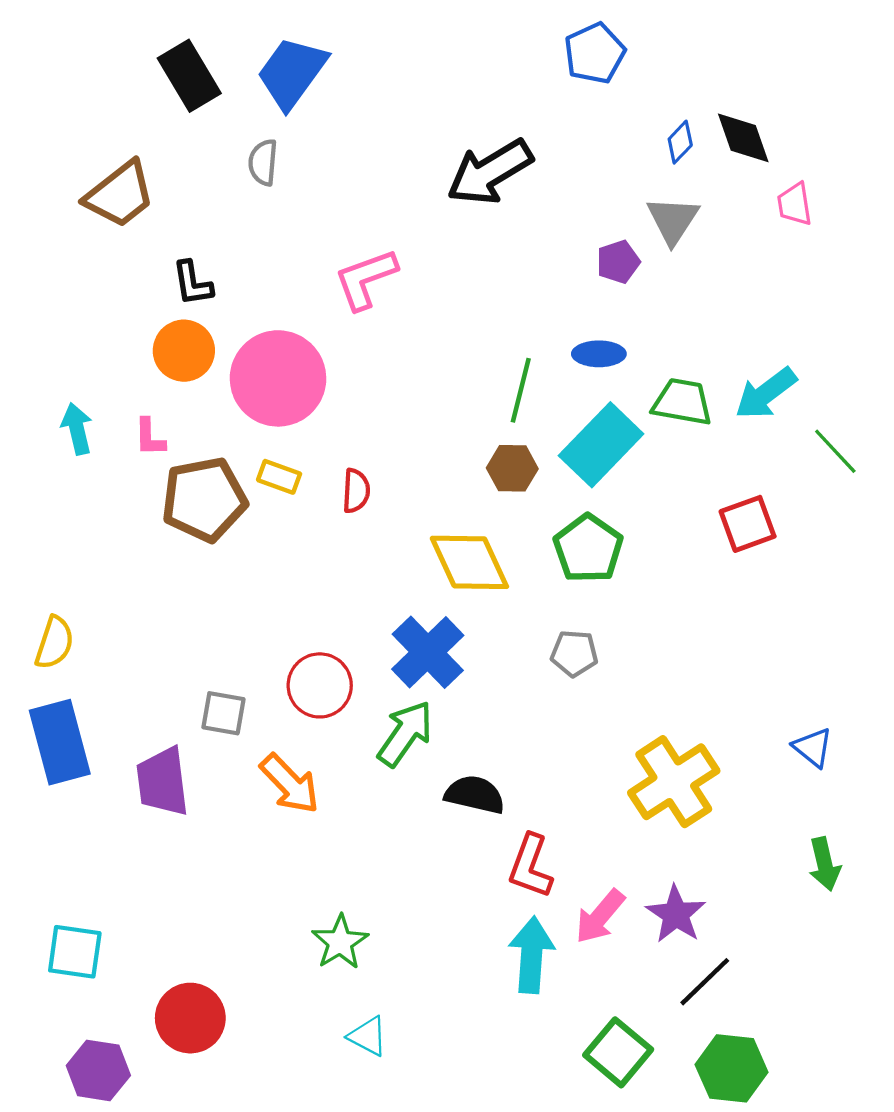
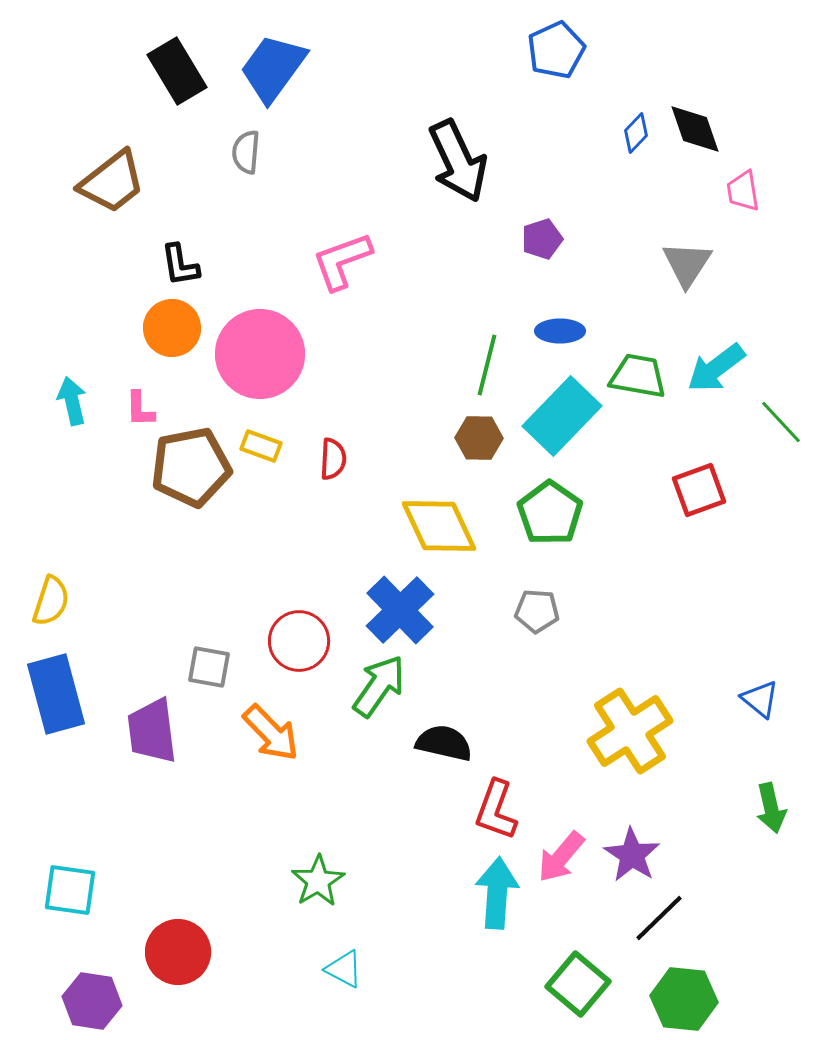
black arrow: (490, 172) -> (458, 161), turned -84
gray triangle: (673, 220) -> (687, 264), moved
purple pentagon: (618, 262) -> (542, 239), moved

